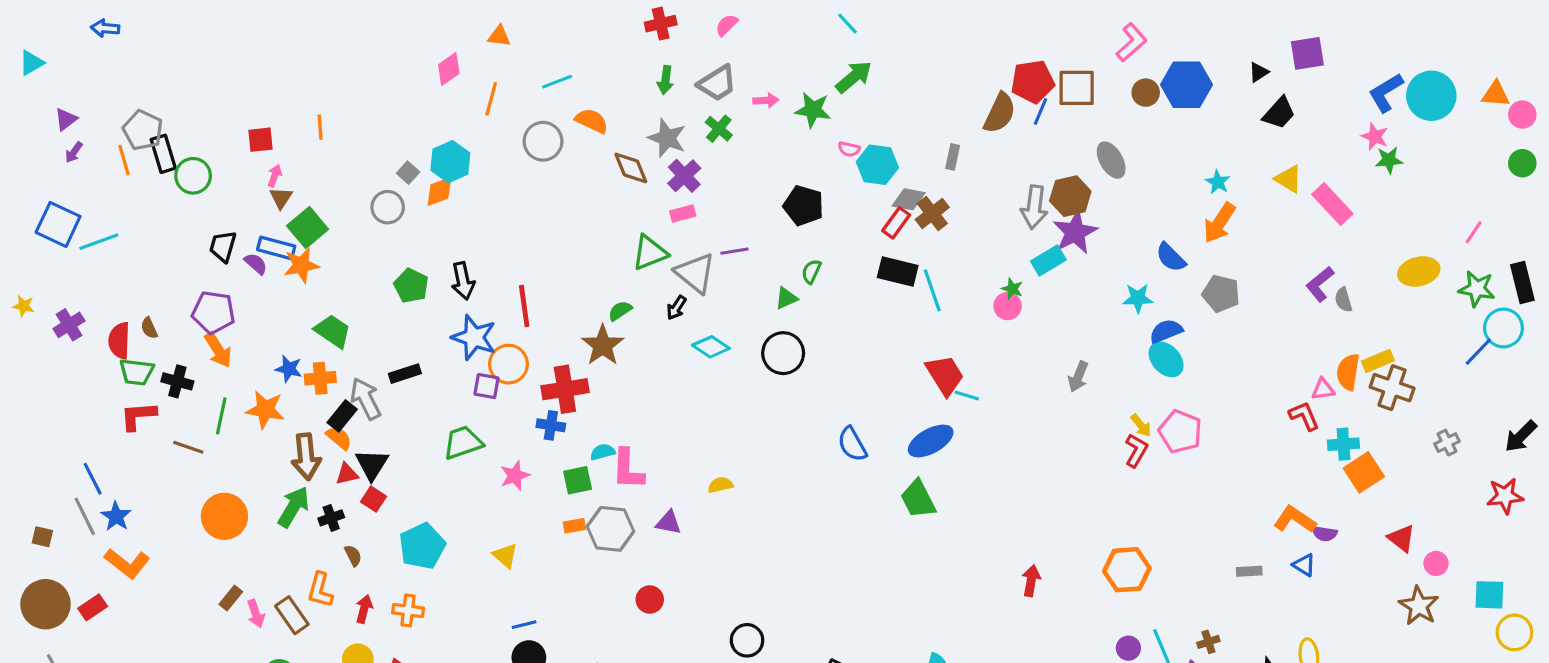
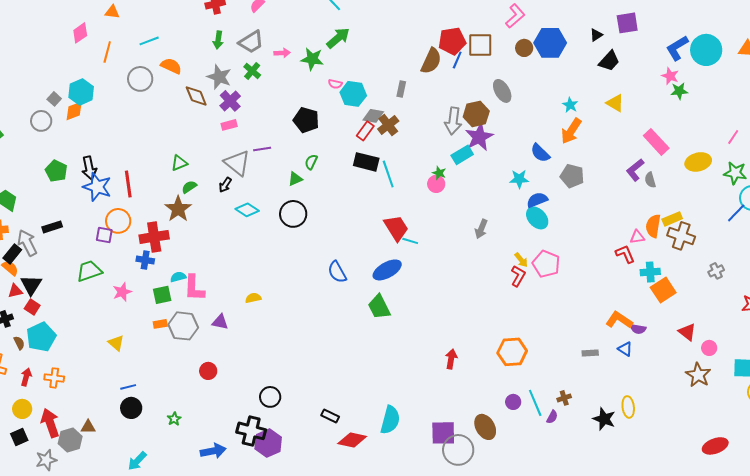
pink rectangle: (1332, 204) -> (656, 142), moved
green triangle: (650, 253) -> (179, 163), moved, size x0.7
blue star: (474, 337) -> (97, 187), moved
cyan pentagon: (422, 546) -> (41, 337), moved

